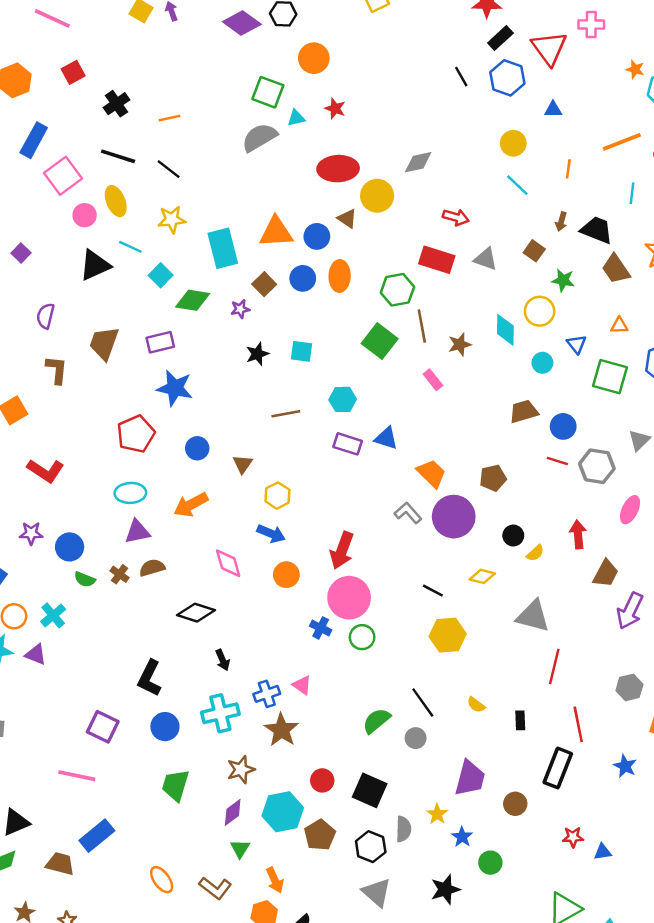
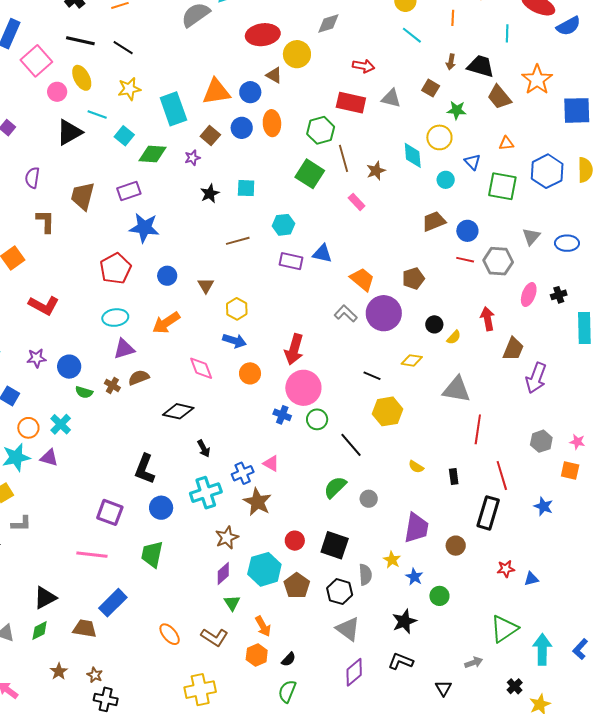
black line: (423, 703) -> (351, 445), moved
green trapezoid: (175, 785) -> (152, 554), moved

